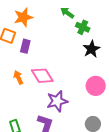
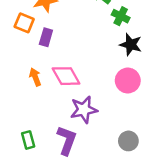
black star: (91, 49) -> (131, 45), turned -30
pink circle: (96, 86) -> (128, 81), moved

